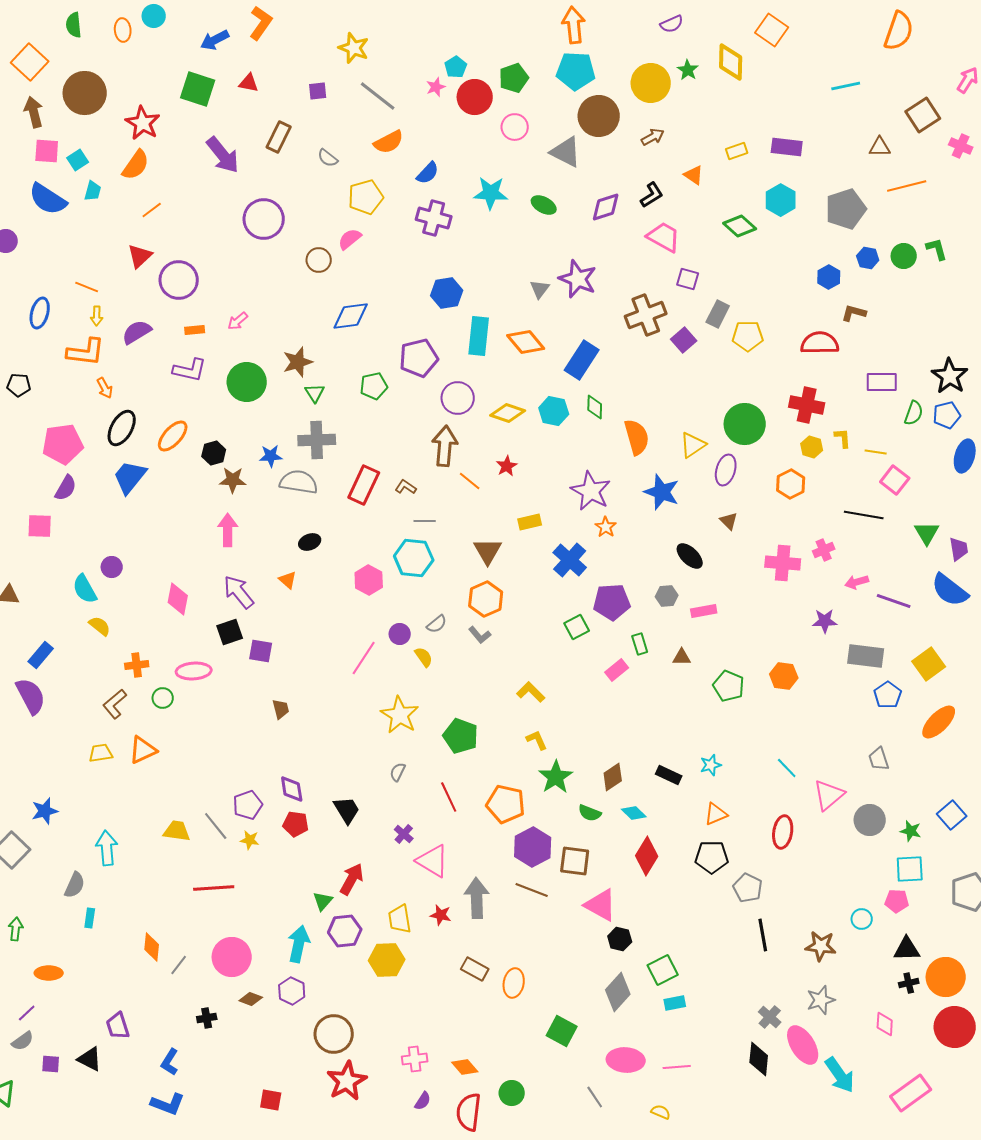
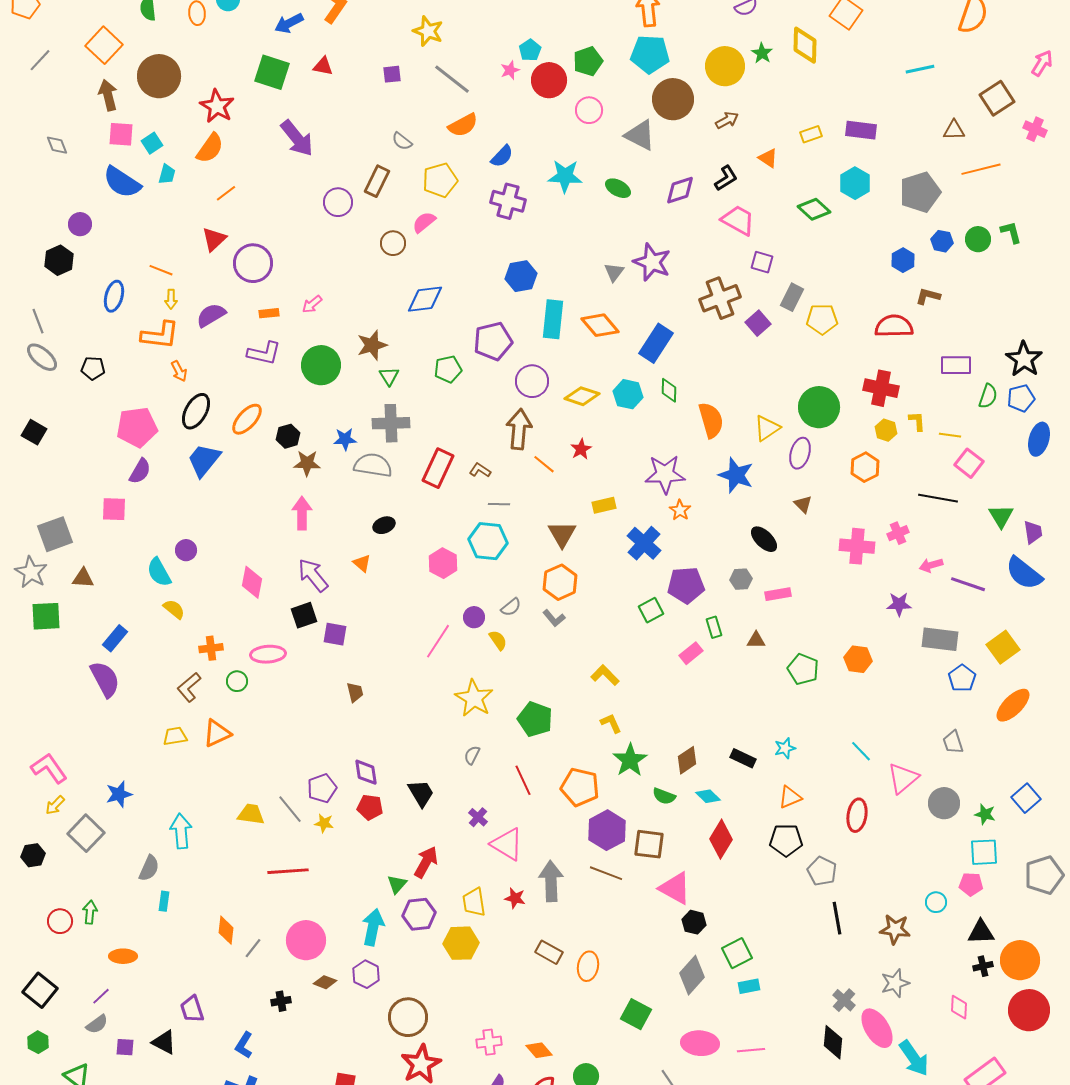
brown rectangle: (279, 137) -> (377, 181), moved
purple circle: (264, 219) -> (338, 202), size x0.7
purple star: (591, 491) -> (665, 474), turned -30

